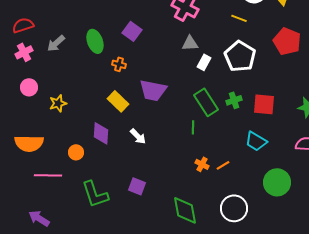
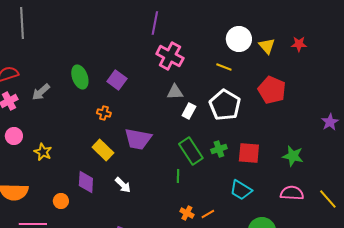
green ellipse: (95, 41) -> (80, 77), moved
yellow star: (58, 103) -> (43, 152), turned -30

